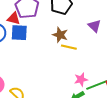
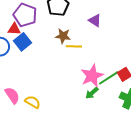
blue square: (19, 33) -> (22, 42), turned -30
pink star: (81, 79) -> (92, 76), size x1.6

